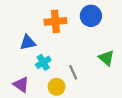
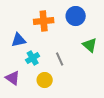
green triangle: (106, 58) -> (90, 45), moved
gray line: (73, 72) -> (60, 59), moved

